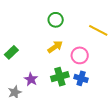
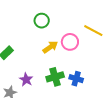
green circle: (56, 20) -> (42, 21), moved
pink circle: (80, 55) -> (70, 42), moved

